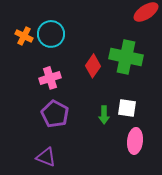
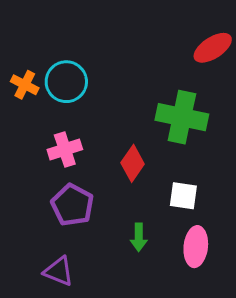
red diamond: (93, 66) -> (133, 163), moved
green arrow: (104, 115) -> (139, 237), moved

